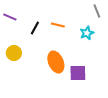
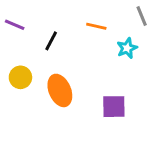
orange line: (58, 25) -> (96, 26), moved
orange ellipse: (56, 62) -> (60, 90), moved

